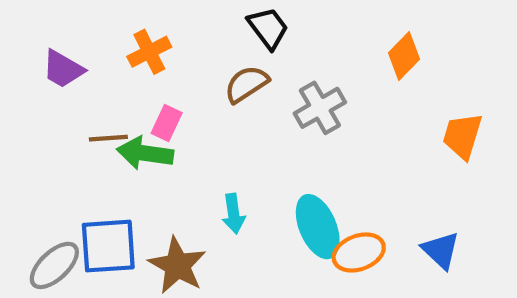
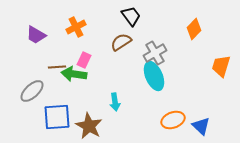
cyan ellipse: (318, 227) -> (154, 76), moved
blue triangle: (441, 250) -> (201, 126), moved
gray ellipse: (54, 265) -> (32, 91), moved

